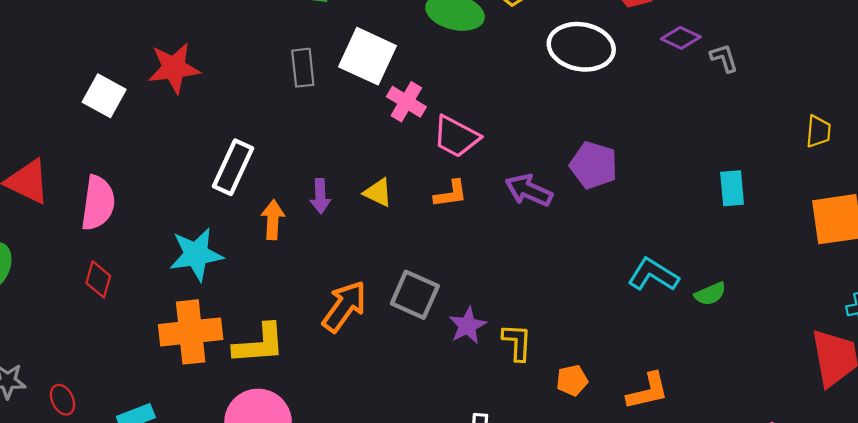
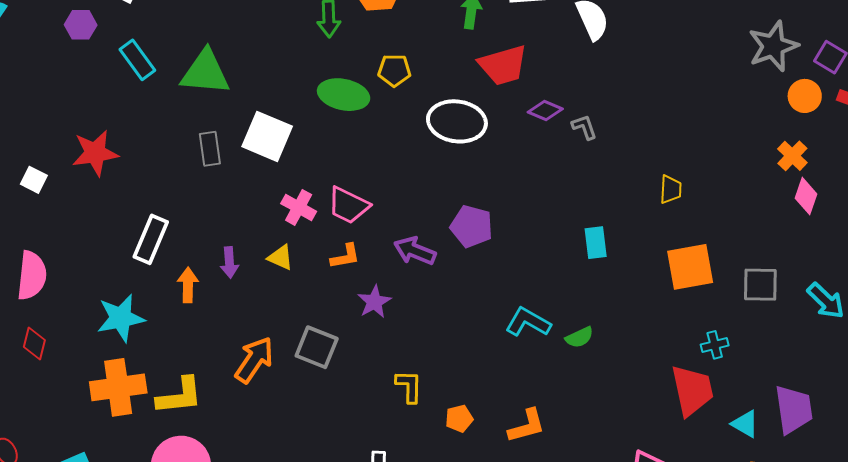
white square: (104, 96) -> (34, 180), size x0.7
pink cross: (406, 102) -> (299, 207), moved
purple star: (468, 326) -> (374, 302), moved

